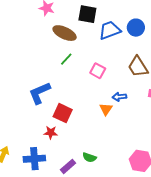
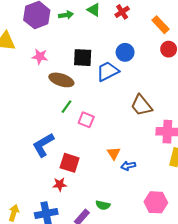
blue circle: (136, 28) -> (125, 52), moved
pink square: (98, 71) -> (86, 120), moved
blue arrow: (119, 97) -> (128, 166), moved

